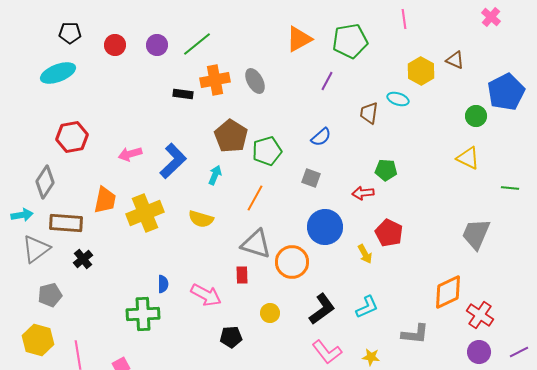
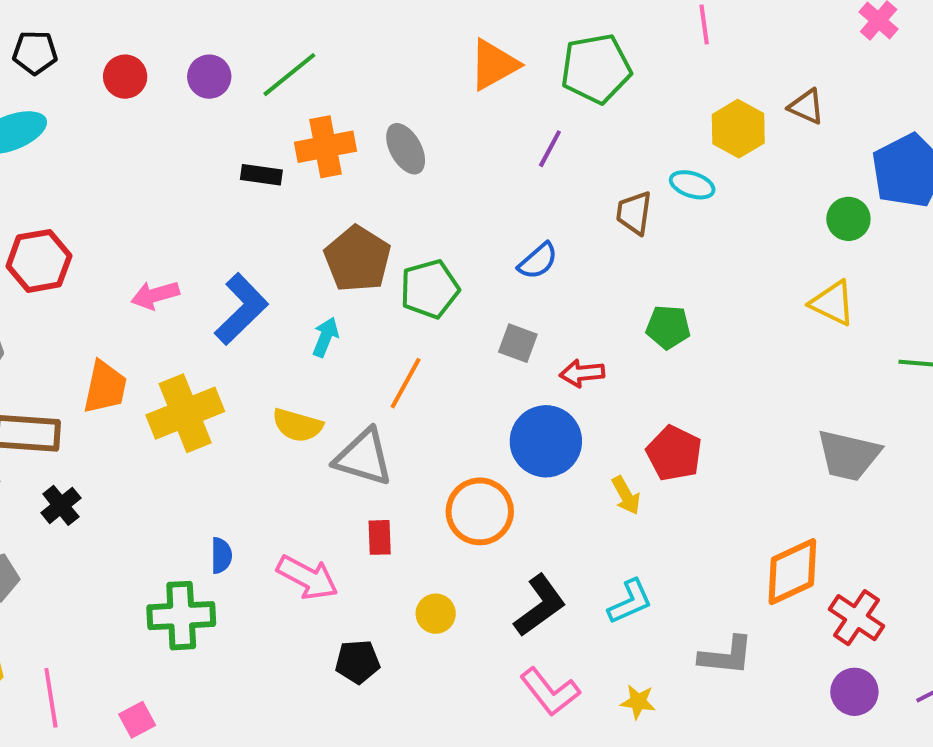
red arrow: (363, 193) -> (582, 373), moved
gray trapezoid: (476, 234) -> (848, 455), turned -100
gray triangle: (256, 244) -> (364, 457), moved

